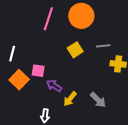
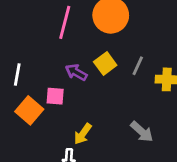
gray line: (103, 46) -> (138, 66), moved, turned -56
purple arrow: (54, 86) -> (76, 72), moved
yellow arrow: (70, 99) -> (83, 134), moved

